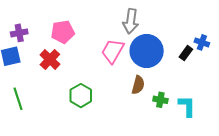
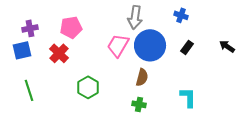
blue cross: (202, 42) -> (181, 15), moved
green cross: (160, 100) -> (139, 104), moved

